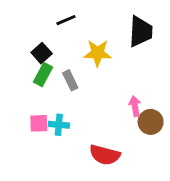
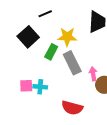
black square: (42, 53) -> (28, 37), size x1.5
green rectangle: (43, 75) -> (51, 52), moved
gray rectangle: (70, 80) -> (72, 63), moved, size x1.6

